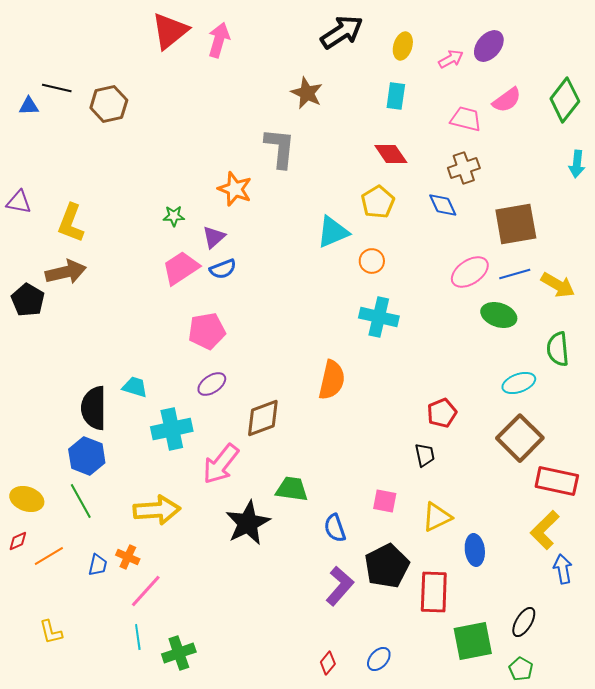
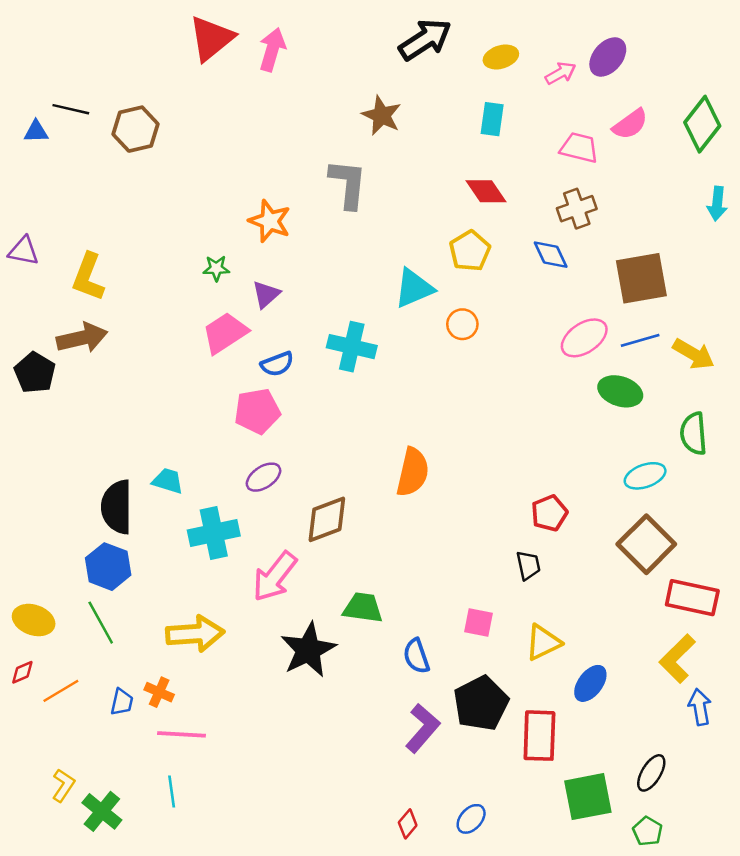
yellow ellipse: (403, 46) -> (501, 57), turned 56
orange star: (235, 189) -> (270, 221), moved
blue semicircle: (223, 269) -> (277, 364), moved
cyan cross: (379, 317) -> (352, 347), moved
blue ellipse: (475, 550) -> (590, 683), turned 44
pink line: (146, 591) -> (181, 734), turned 51
yellow L-shape: (51, 632) -> (63, 785), turned -132
green cross: (179, 653) -> (102, 811), moved, turned -32

